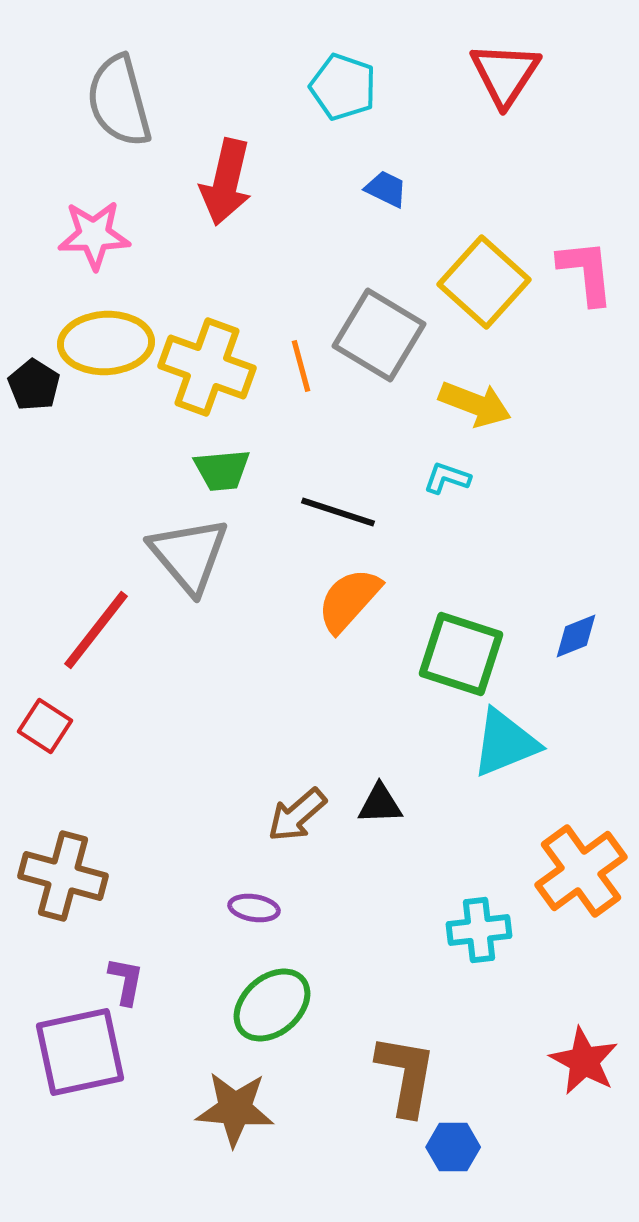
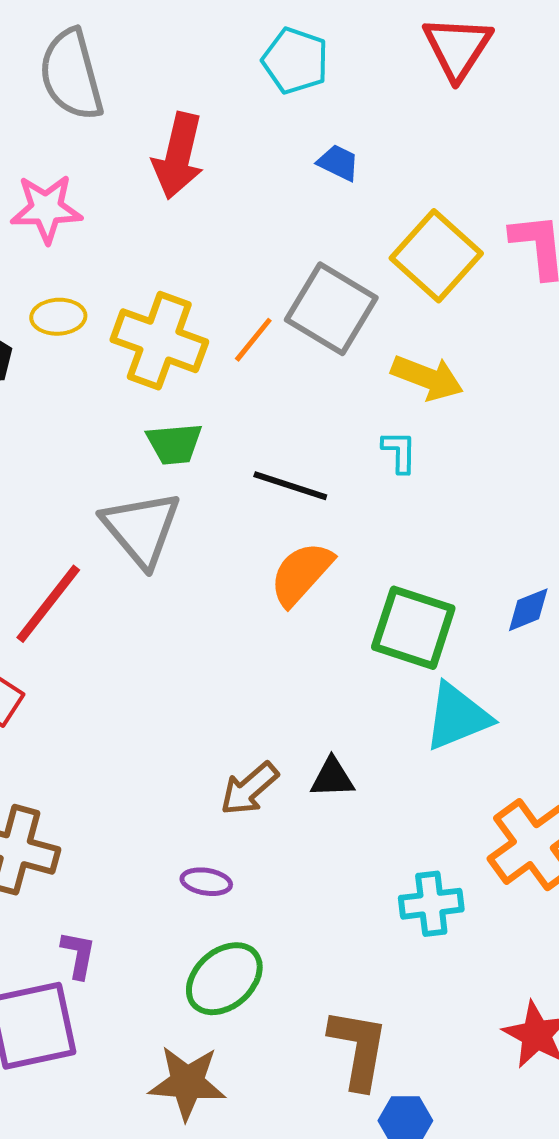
yellow ellipse: (106, 343) -> (58, 317), size x0.6
orange line: (301, 366) -> (253, 340), turned 54
cyan L-shape: (447, 478) -> (399, 452), turned 72

